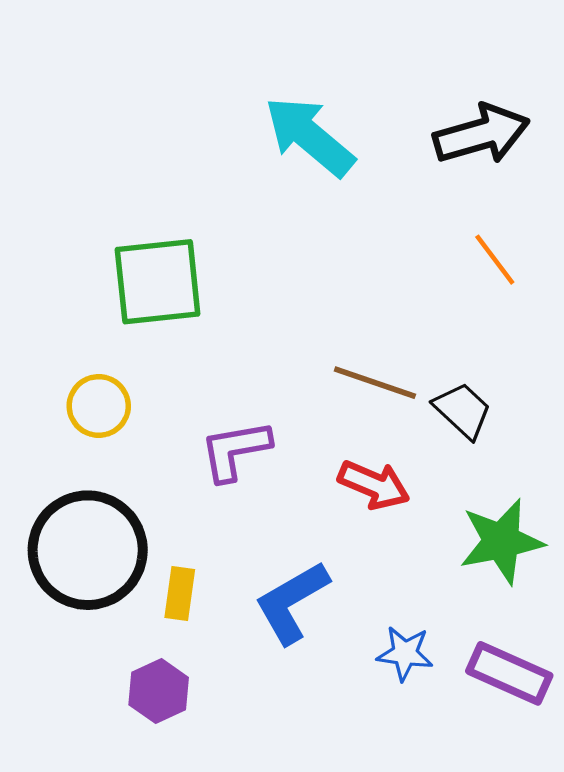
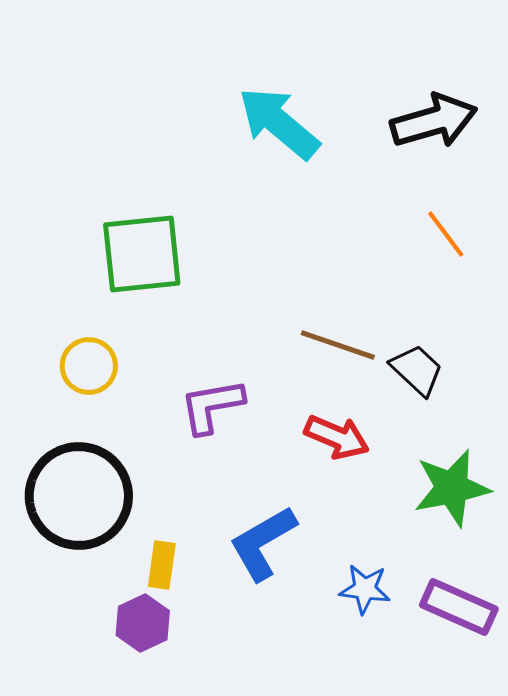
yellow rectangle: (180, 593) -> (162, 565), moved

